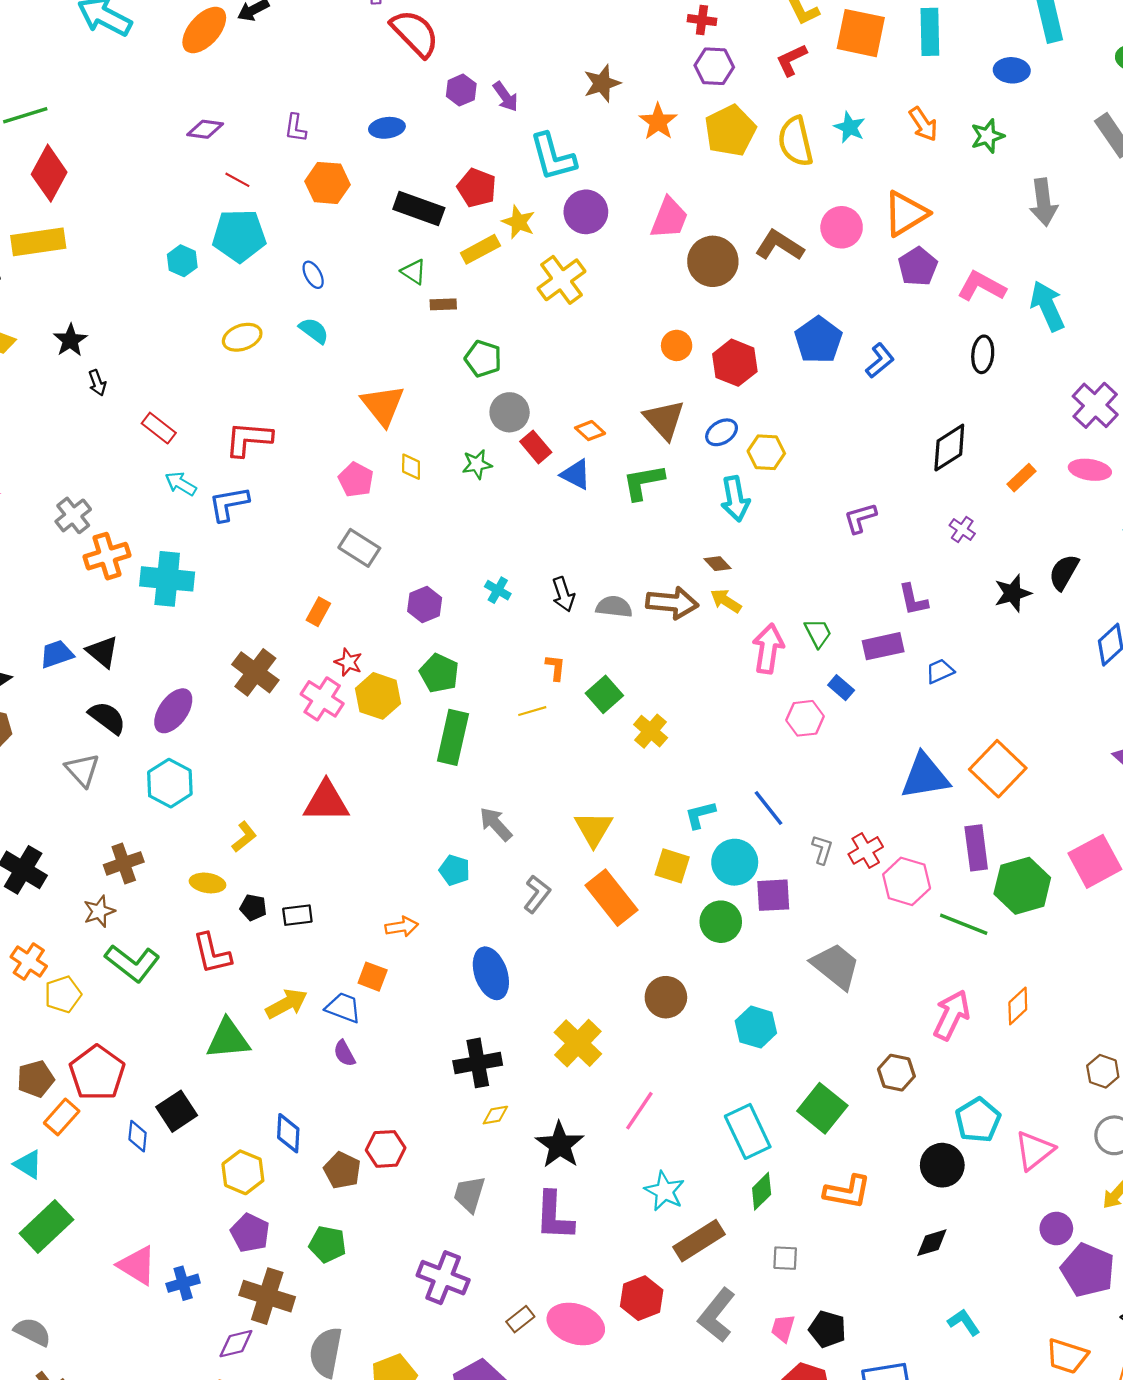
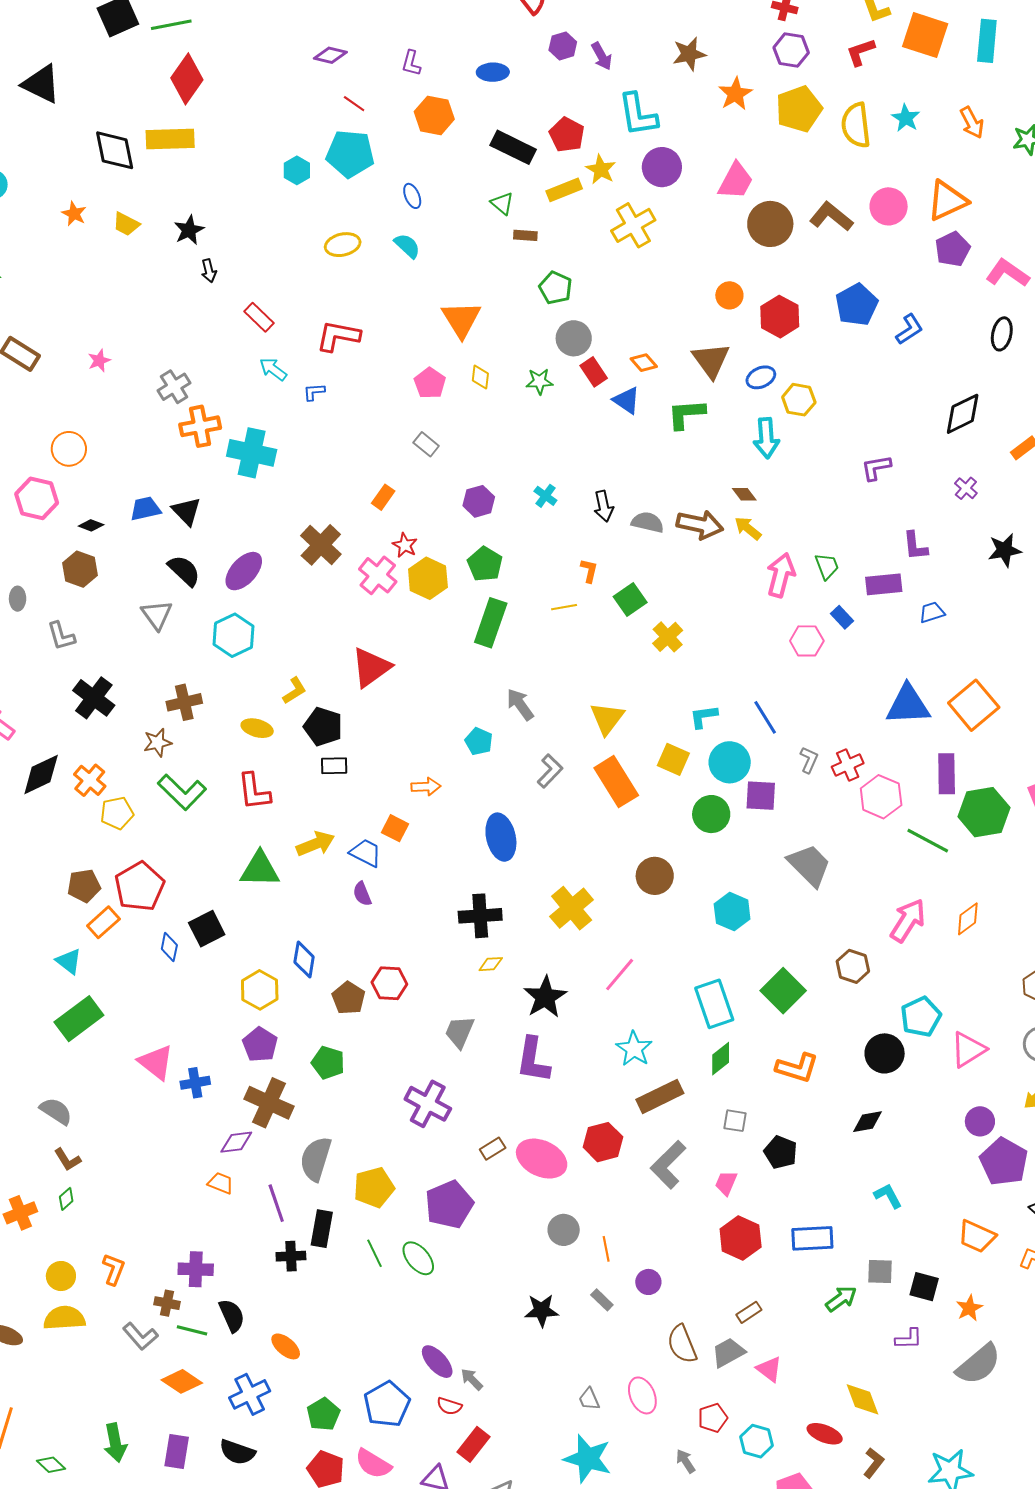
blue L-shape: (229, 504) -> (314, 392), size x0.6
gray rectangle: (359, 548) -> (426, 444), size x0.7
red triangle: (326, 802) -> (371, 667), turned -42
black pentagon: (253, 907) -> (323, 727), moved, size x1.6
black pentagon: (828, 1329) -> (781, 1152), moved

